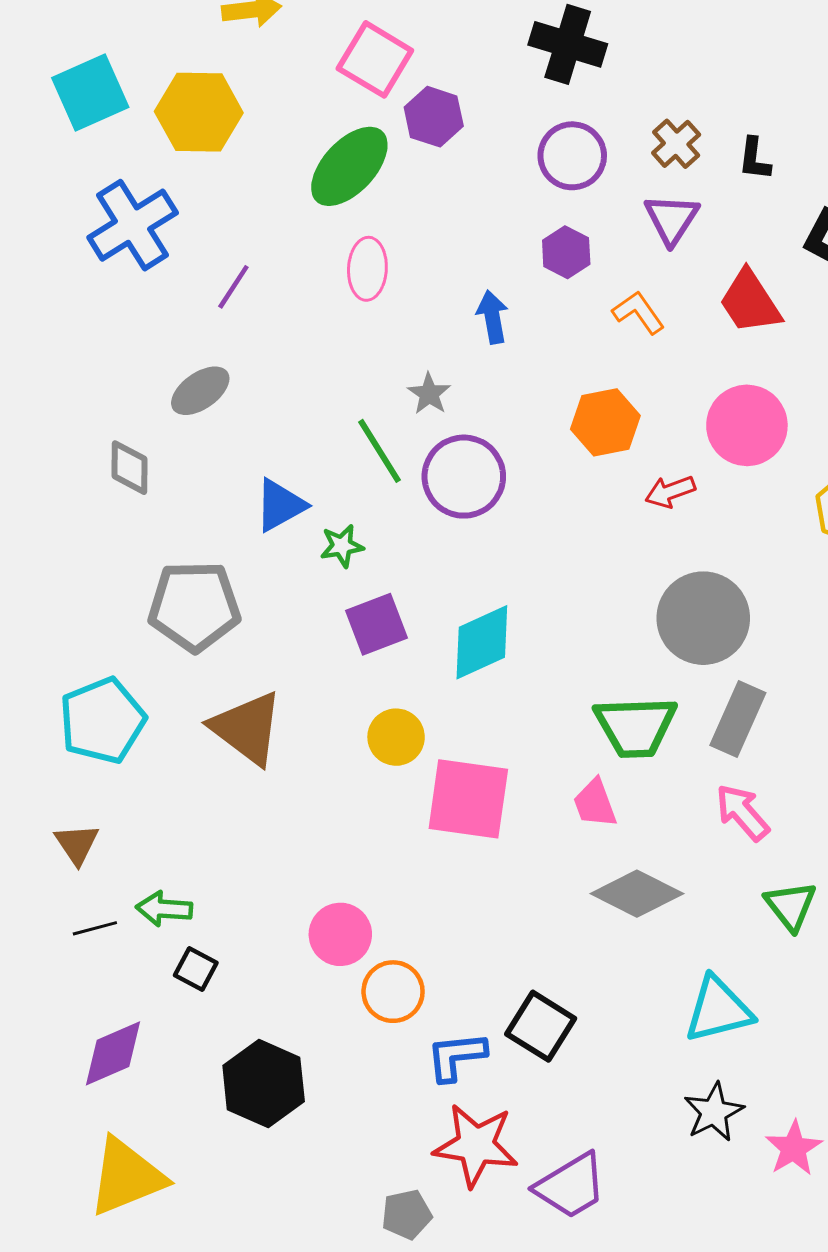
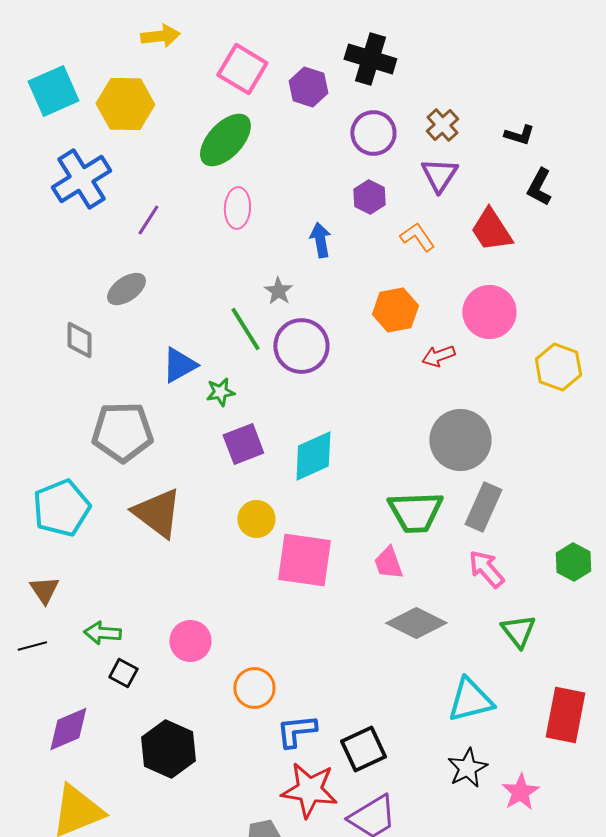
purple hexagon: (434, 117) -> (308, 87), moved
black L-shape: (754, 159) -> (519, 135), moved, turned -80
black line: (95, 928) -> (32, 646), moved
pink circle: (340, 934) -> (190, 641), moved
black square: (541, 1026) -> (363, 749), moved, turned 33

